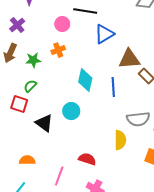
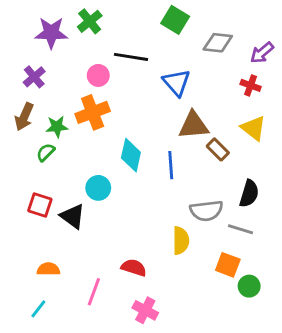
blue triangle: (104, 34) -> (177, 83), moved, turned -40
orange cross: (58, 50) -> (93, 112), size x1.6
green semicircle: (30, 86) -> (46, 152), moved
red square: (19, 104) -> (40, 205), moved
cyan circle: (71, 111) -> (98, 188), moved

